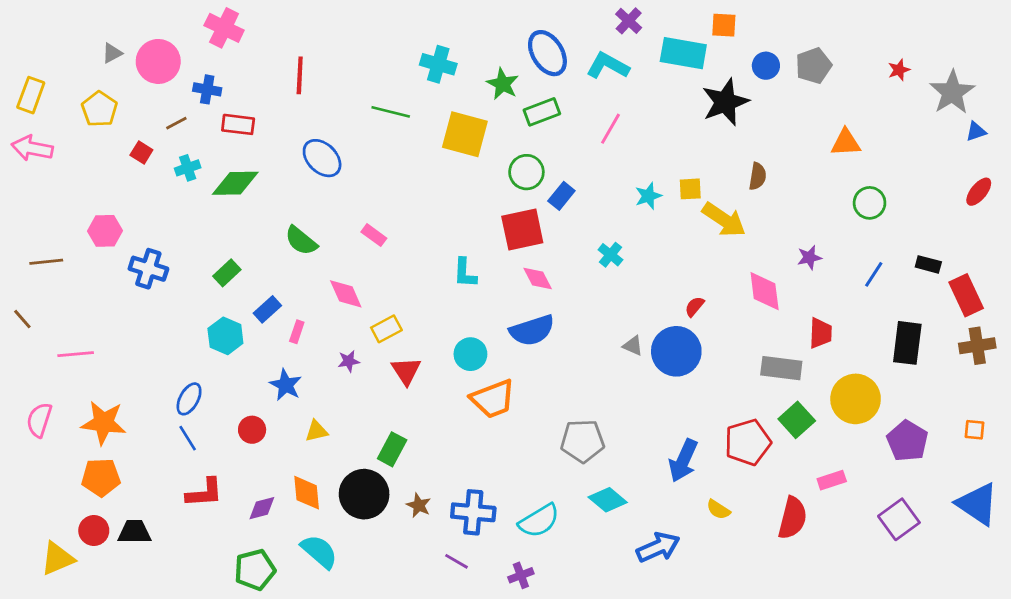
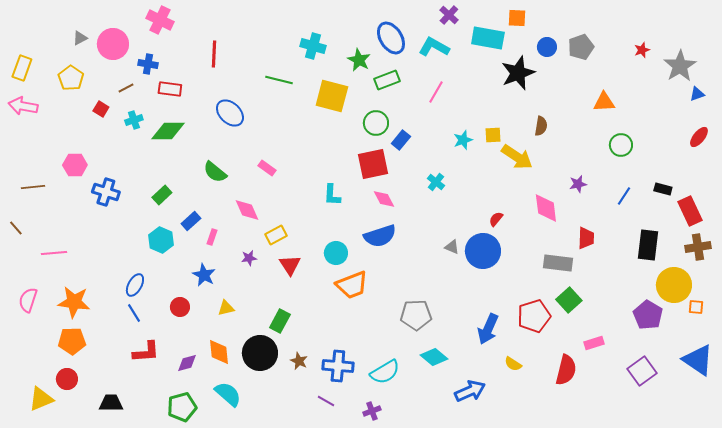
yellow circle: (856, 399) -> (674, 285), moved
black trapezoid: (134, 532) -> (111, 403), moved

